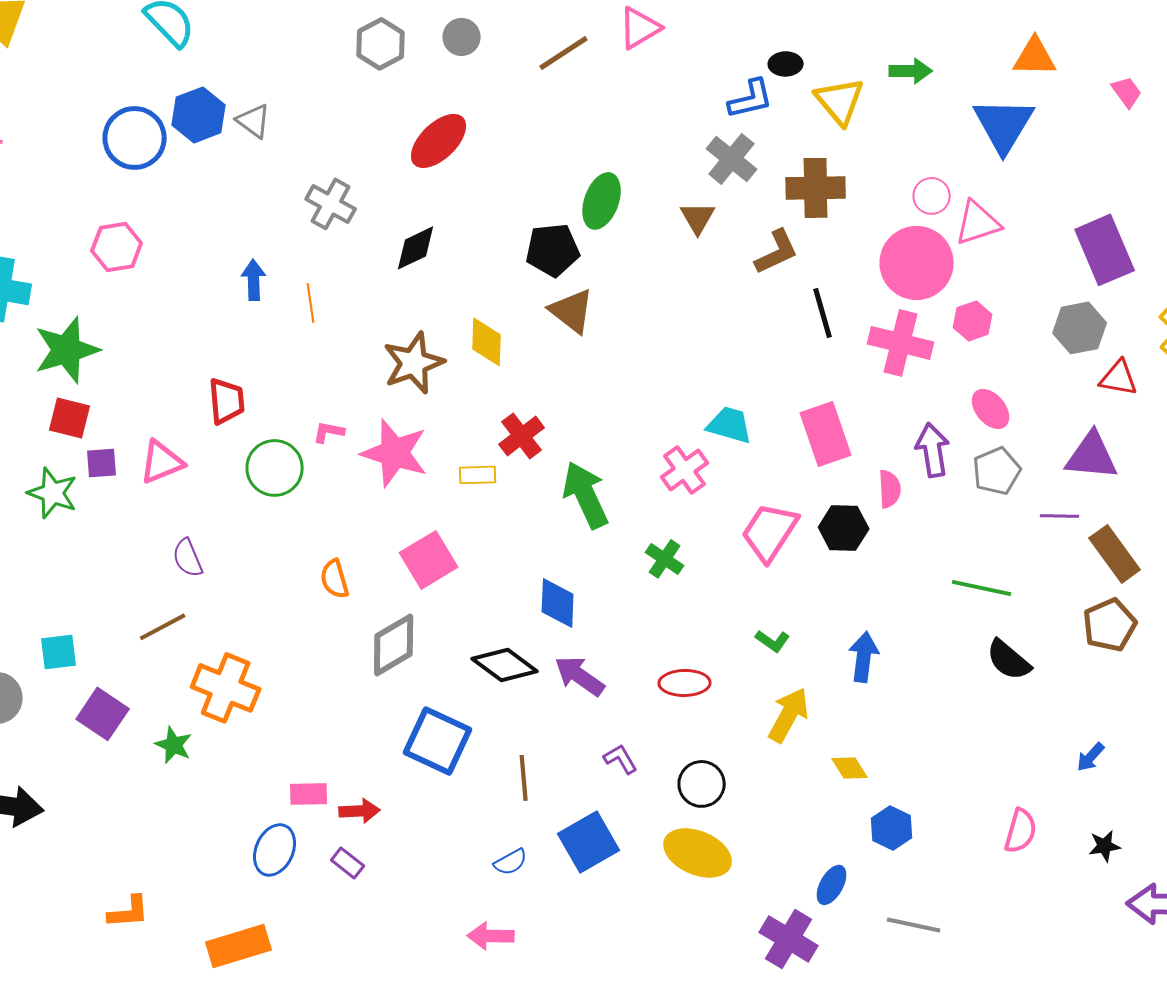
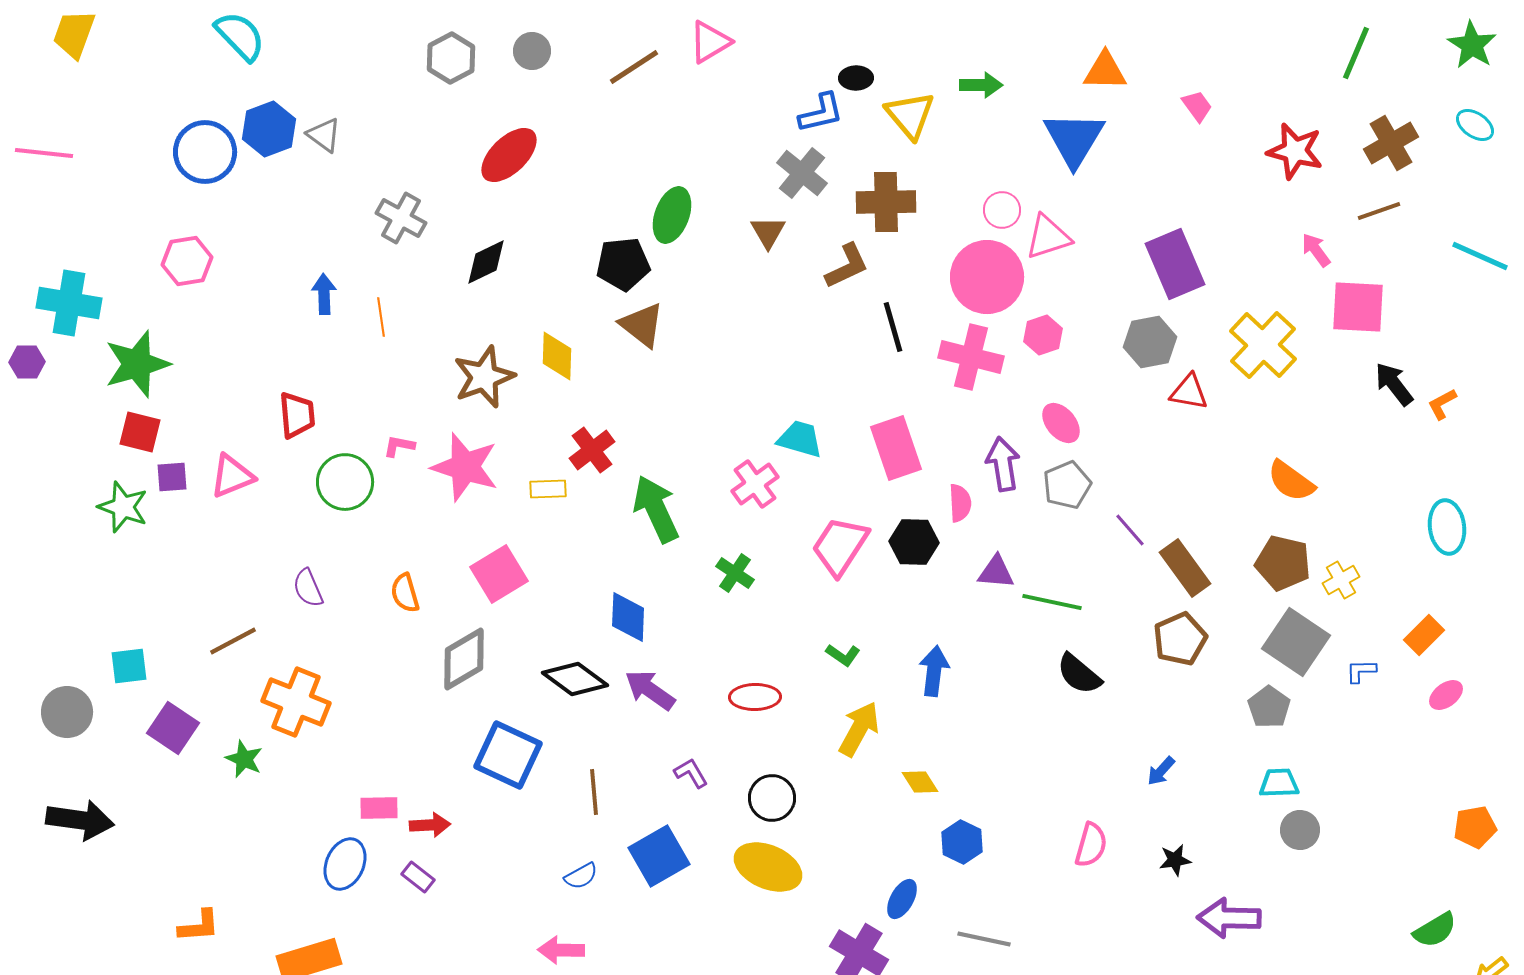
purple triangle: (1092, 456) -> (996, 572), moved, size x0.7
purple line: (1060, 516) -> (1130, 530), turned 48
purple semicircle: (188, 558) -> (308, 588), moved

